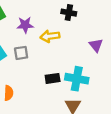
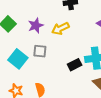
gray square: (21, 53) -> (40, 51), turned 32

